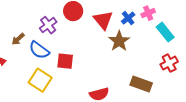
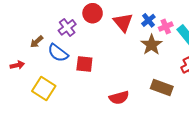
pink cross: (148, 13) -> (166, 26), moved
brown star: (119, 41) -> (152, 45), moved
yellow square: (40, 80) -> (44, 88), moved

